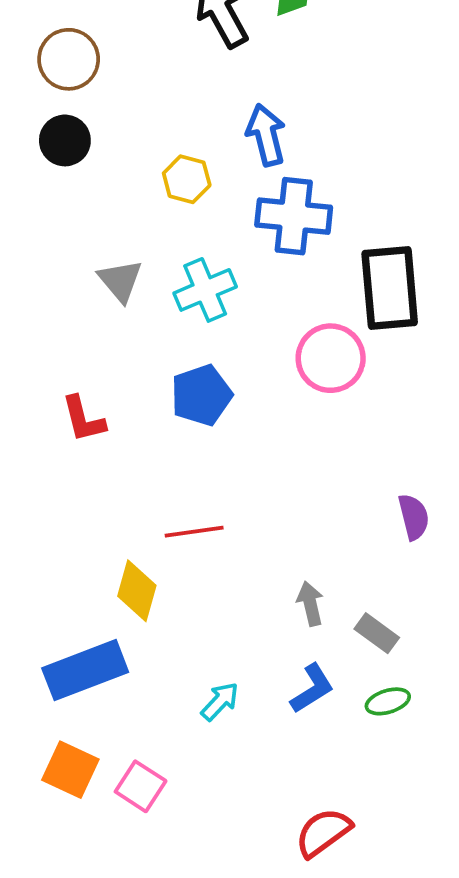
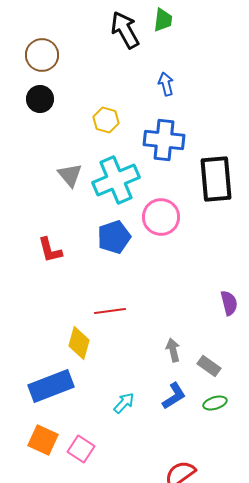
blue arrow: (266, 135) -> (166, 84), moved, size x0.7
cyan cross: (205, 290) -> (116, 180), size x1.4
pink circle: (331, 358) -> (161, 217), moved

